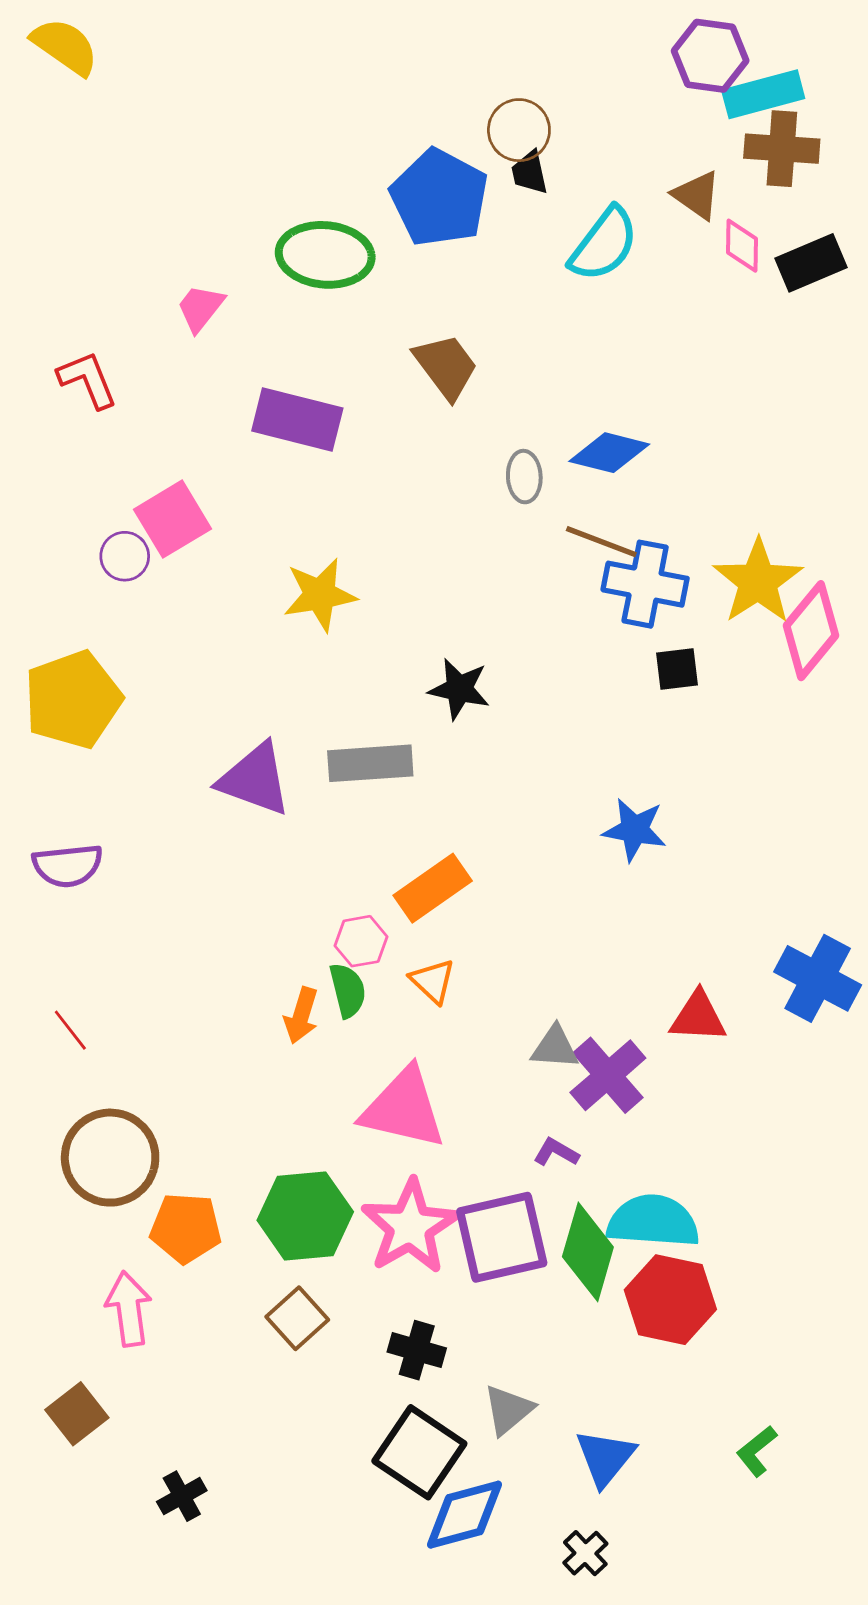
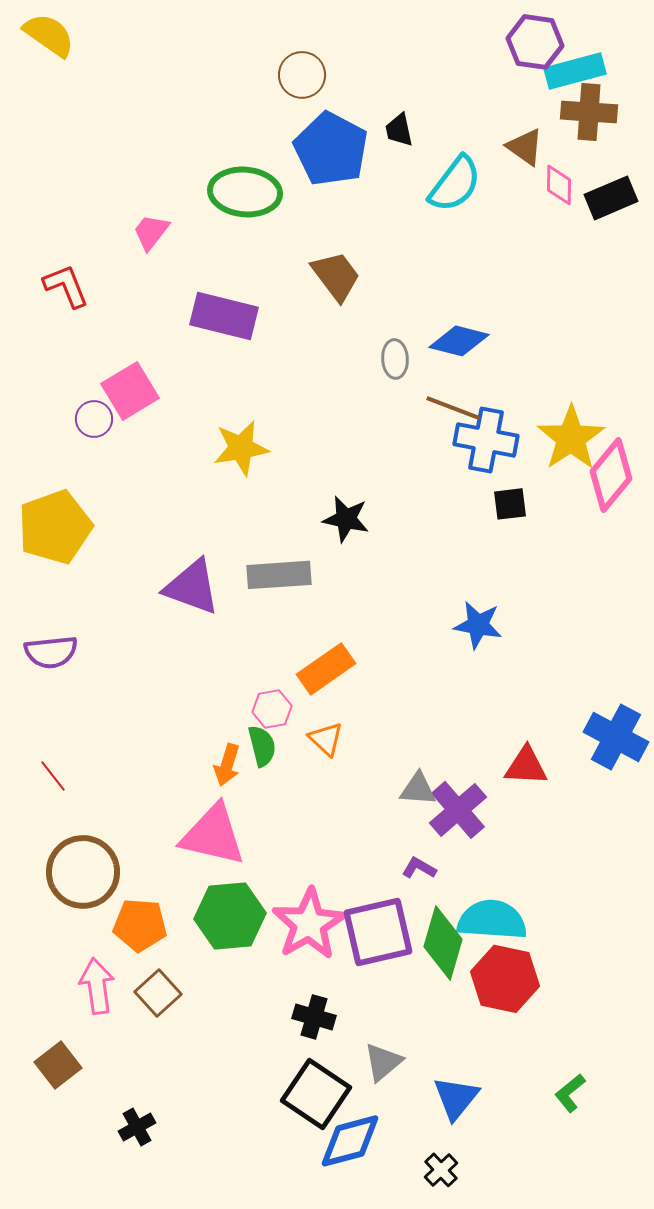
brown circle: (519, 130) -> (302, 75), moved
pink triangle: (403, 1108) -> (213, 835), moved
brown square: (297, 1318) -> (158, 993), moved

